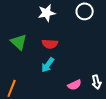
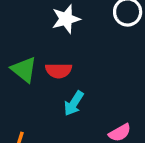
red semicircle: (50, 44) -> (59, 71), moved

